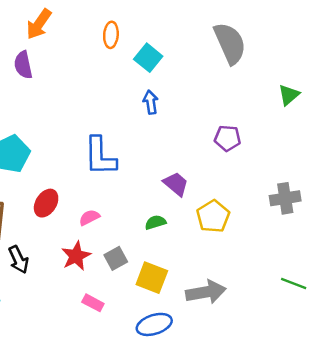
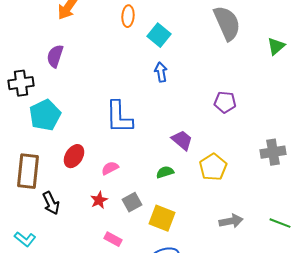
purple semicircle: (23, 65) -> (55, 56), moved, turned 30
green triangle: (289, 95) -> (276, 46), moved
red star: (76, 256) -> (99, 200), size x0.7
gray arrow: (206, 292) -> (231, 221), moved, size x0.7

